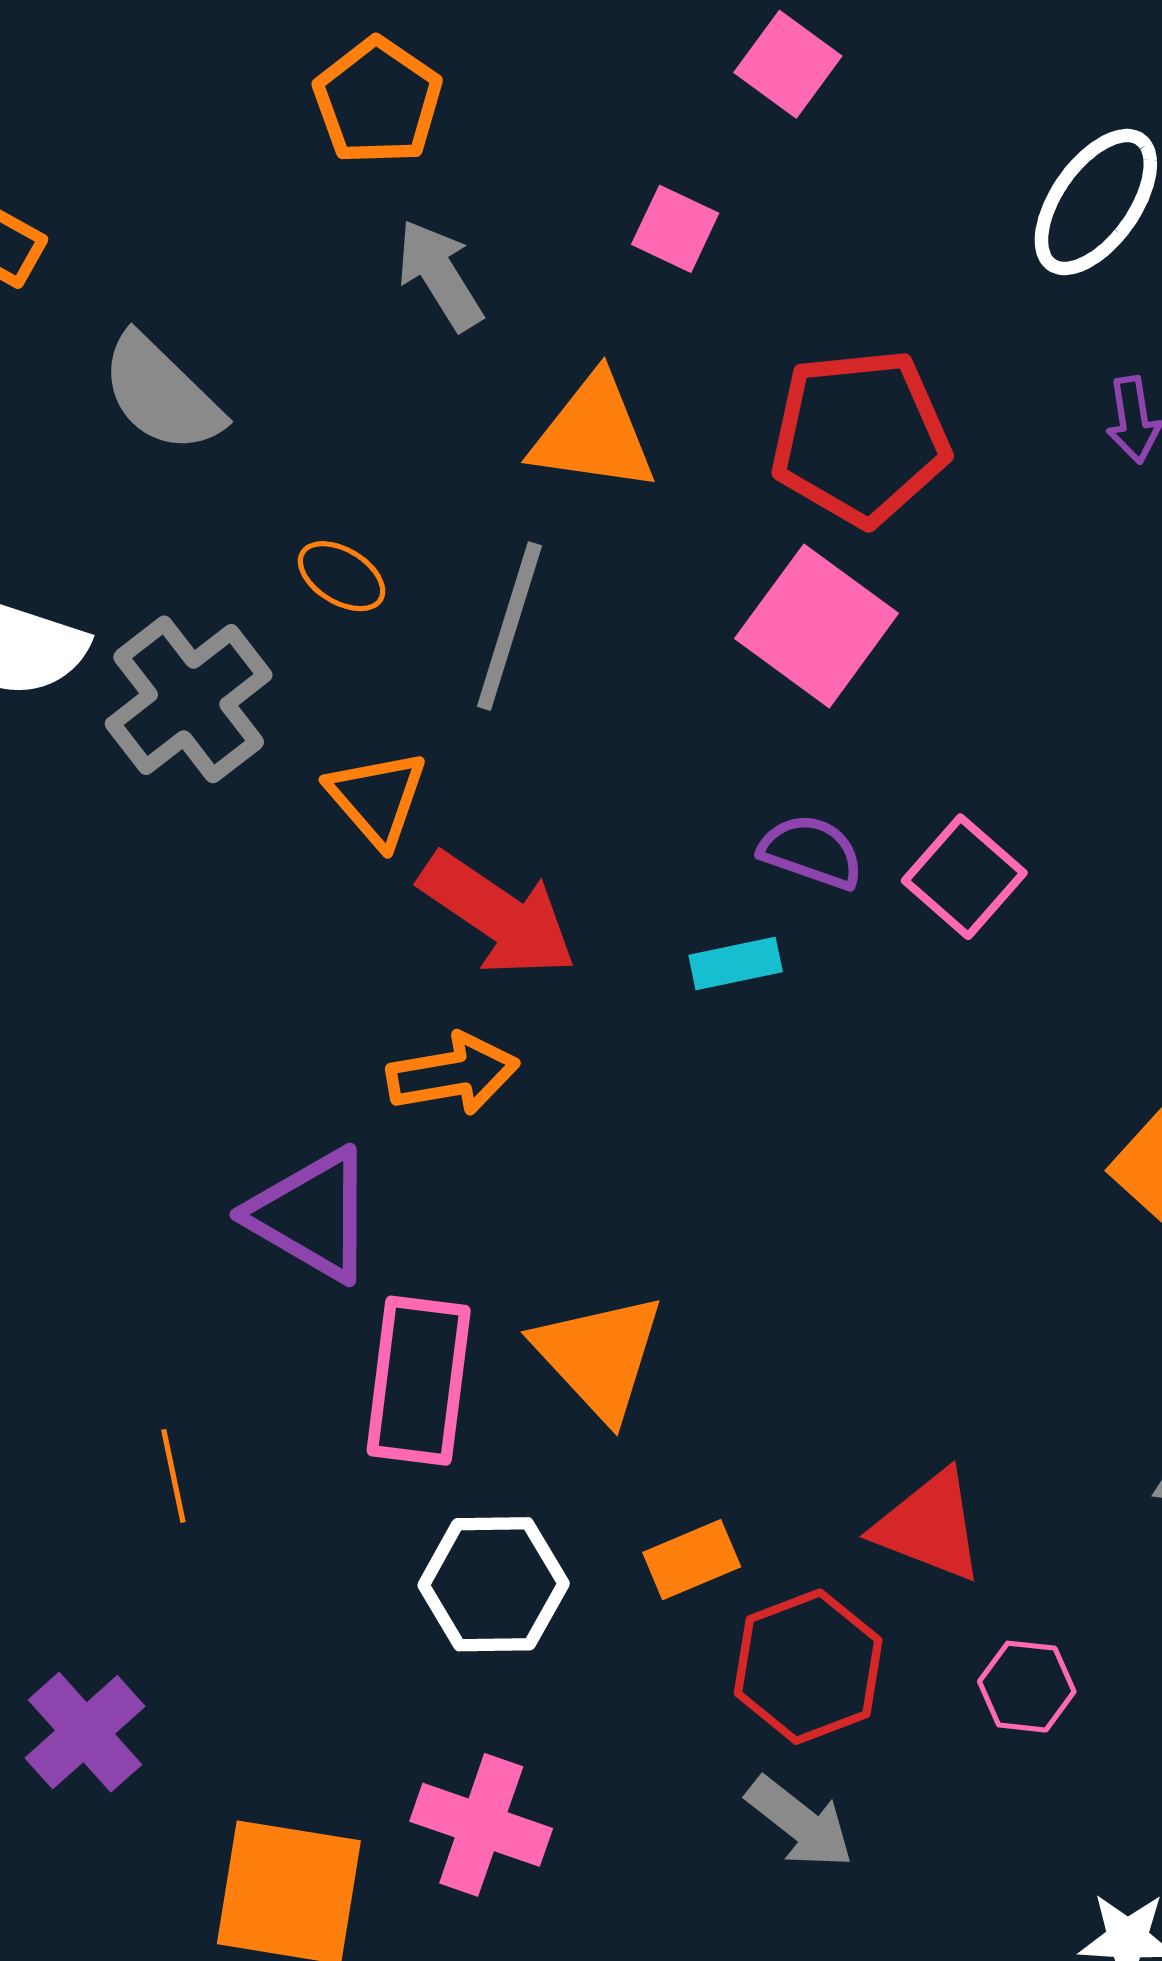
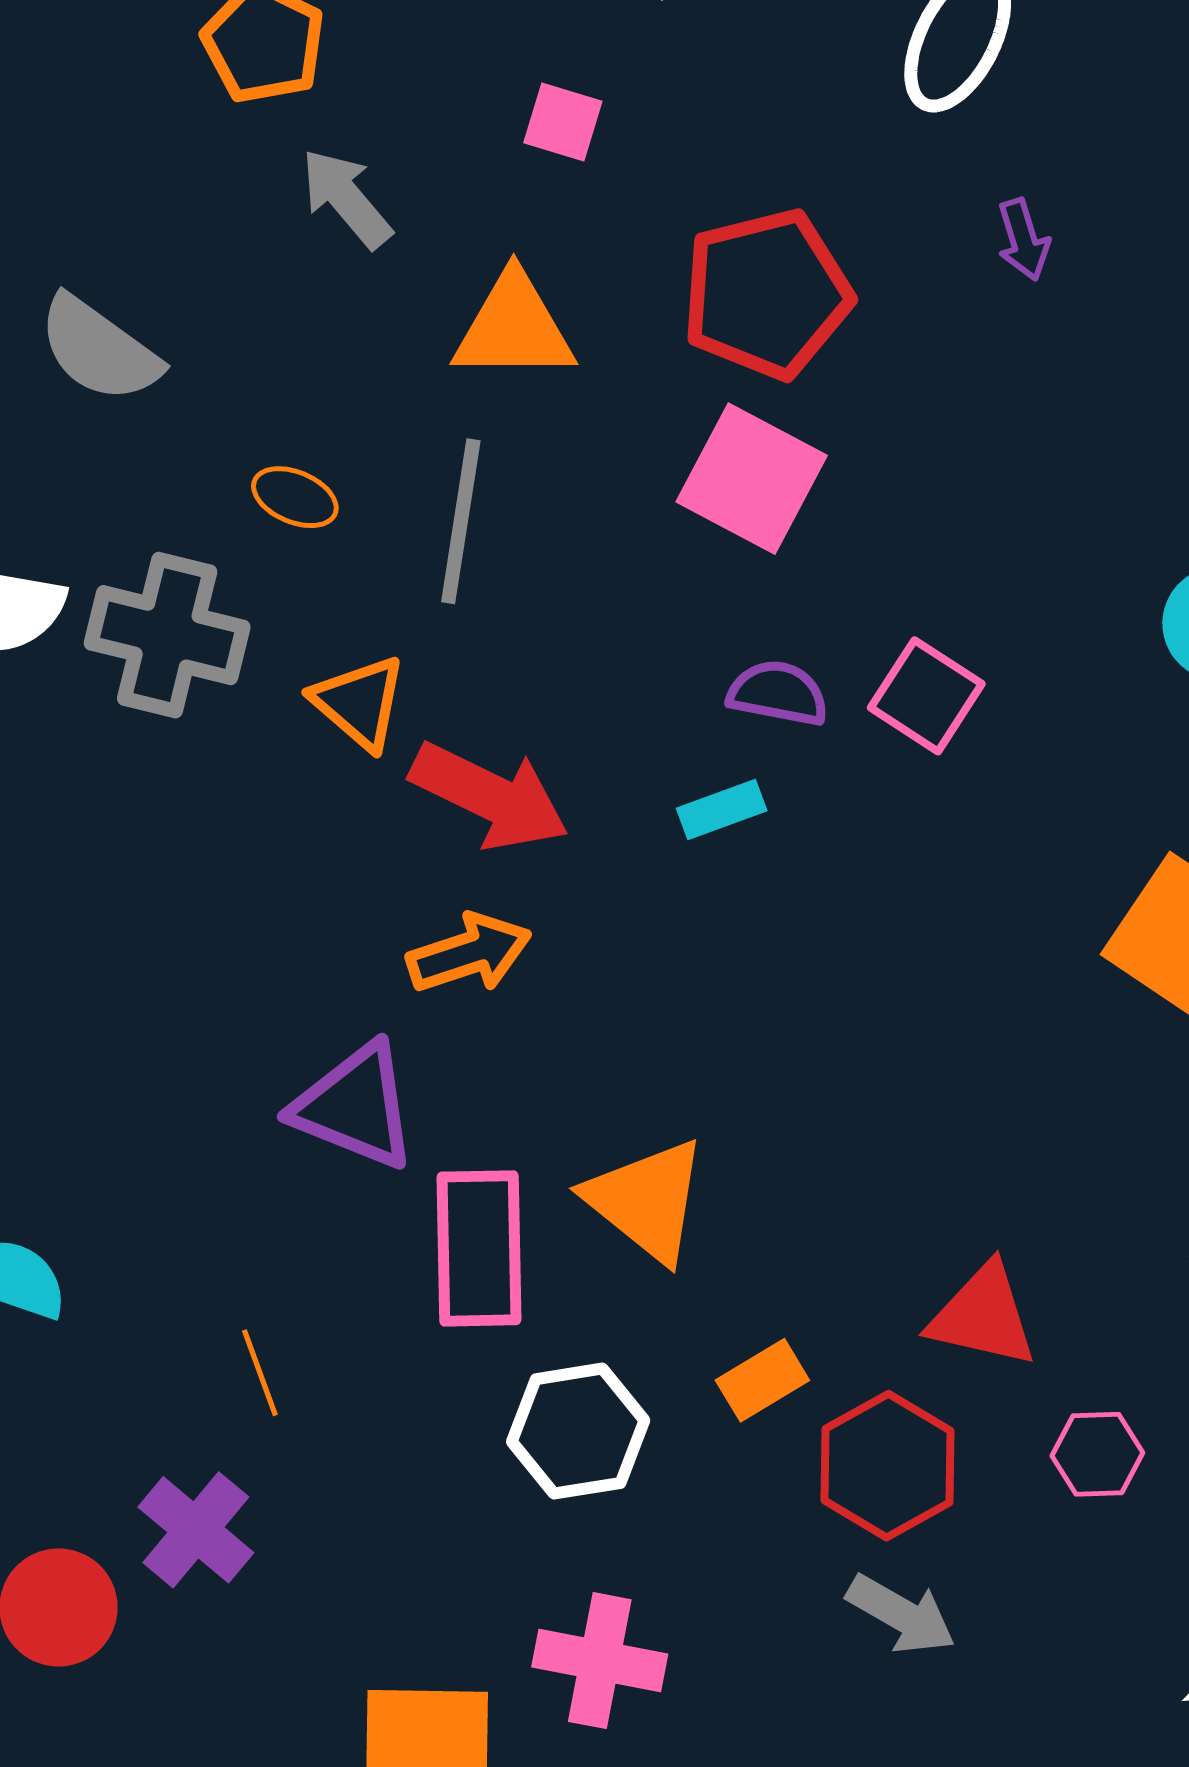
gray cross: (189, 699) -> (167, 635), turned -30
purple cross: (85, 1732) -> (196, 1530), moved

